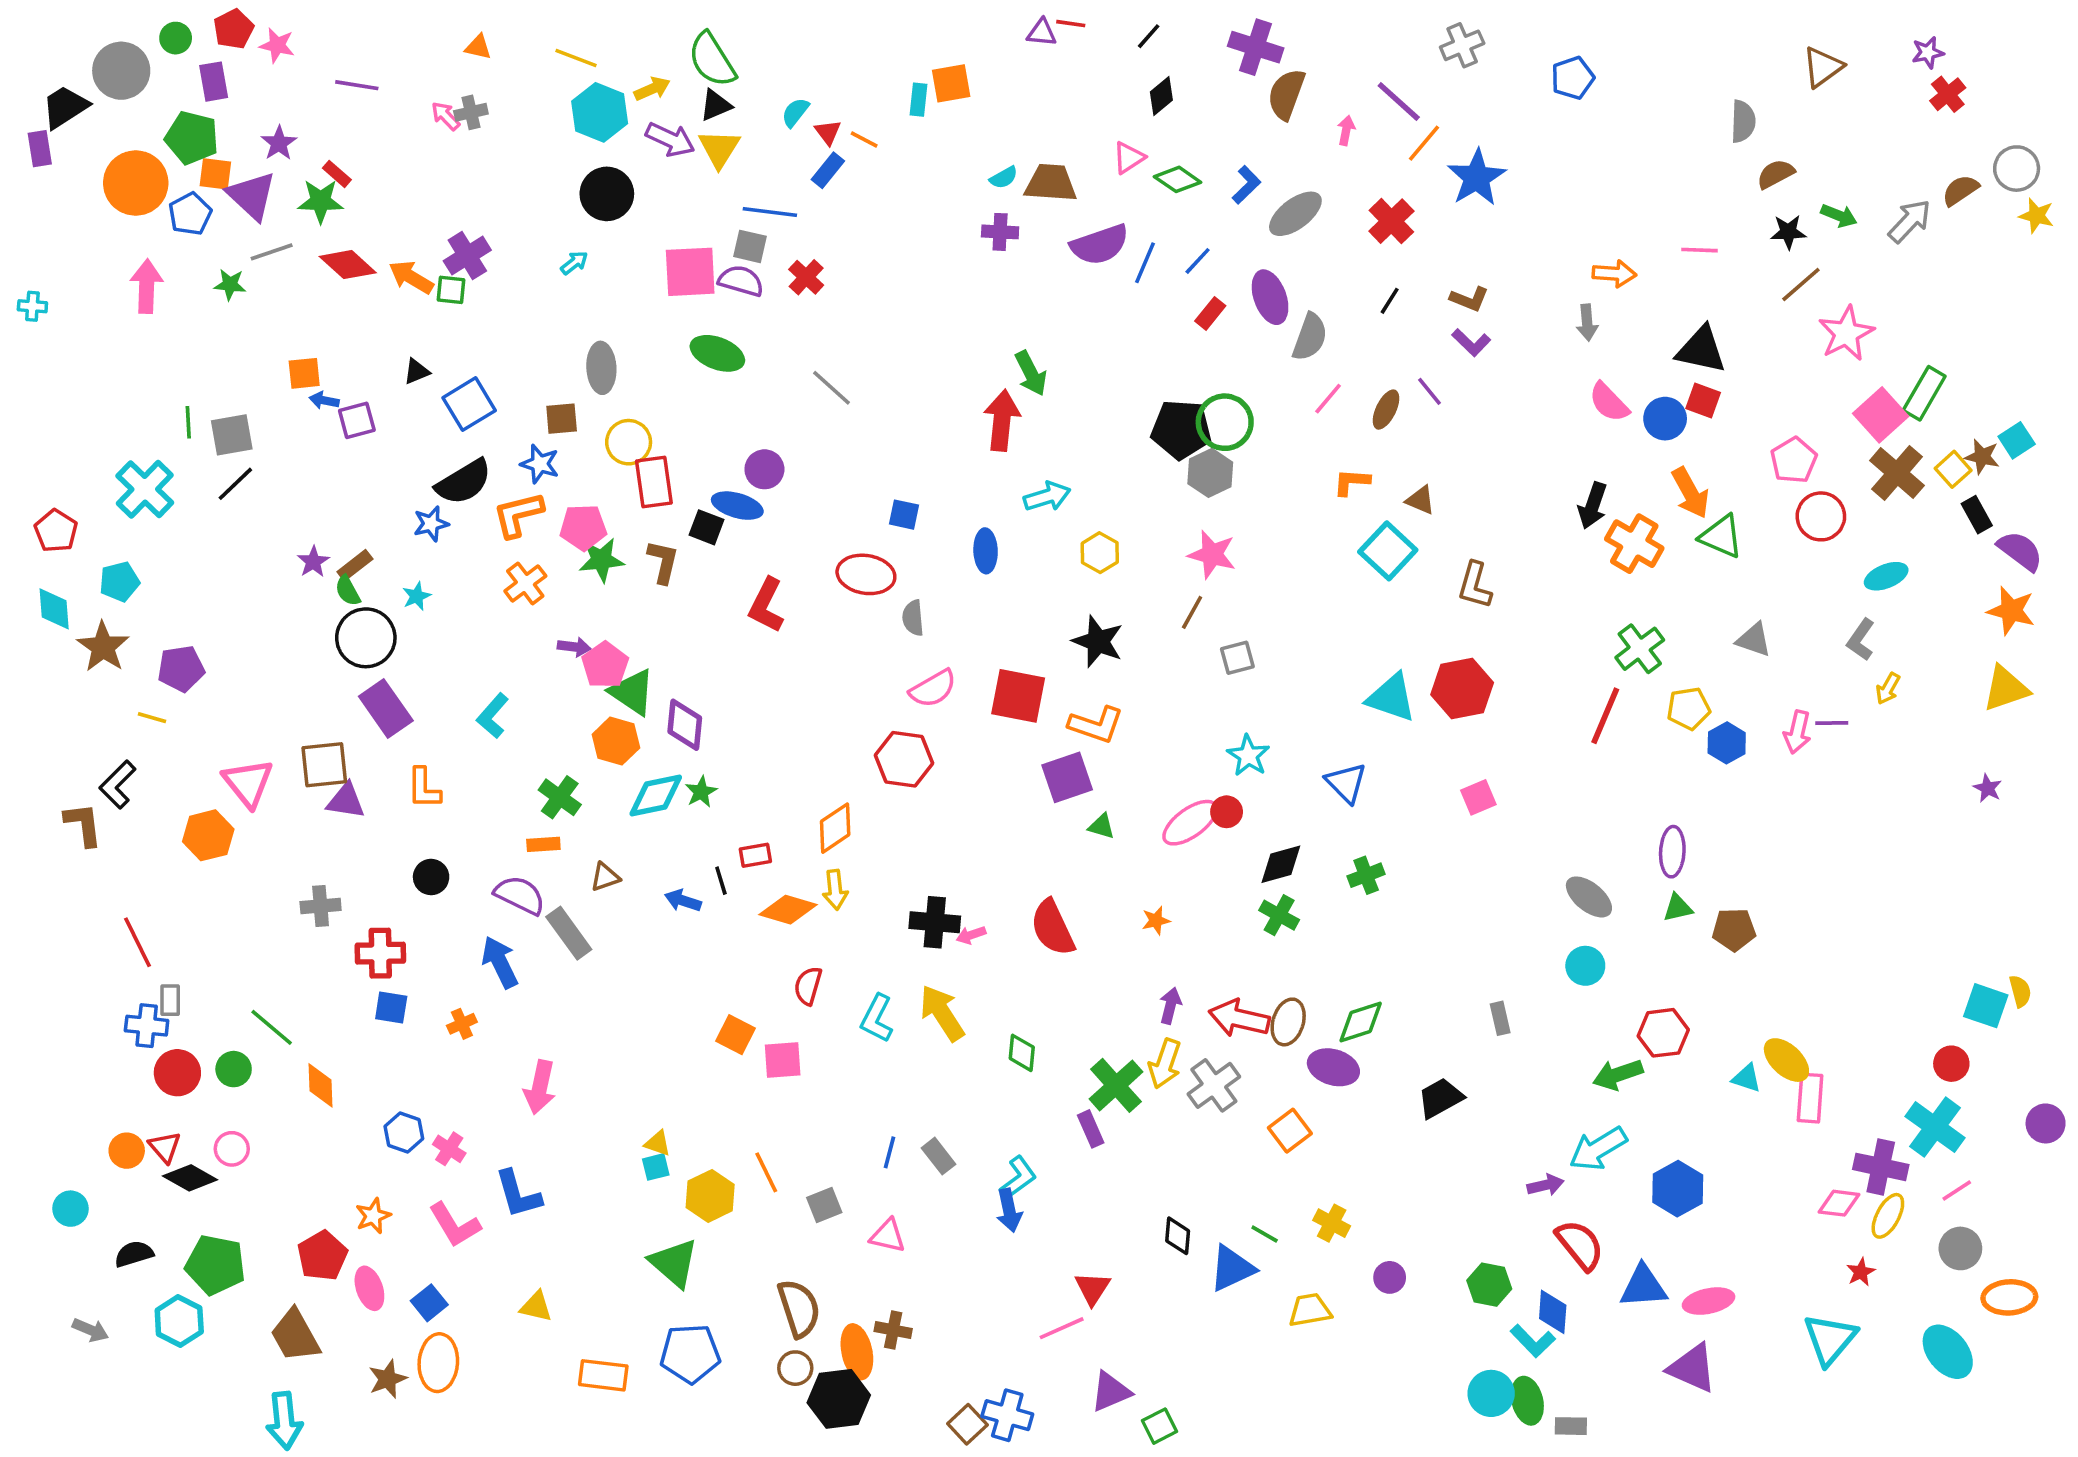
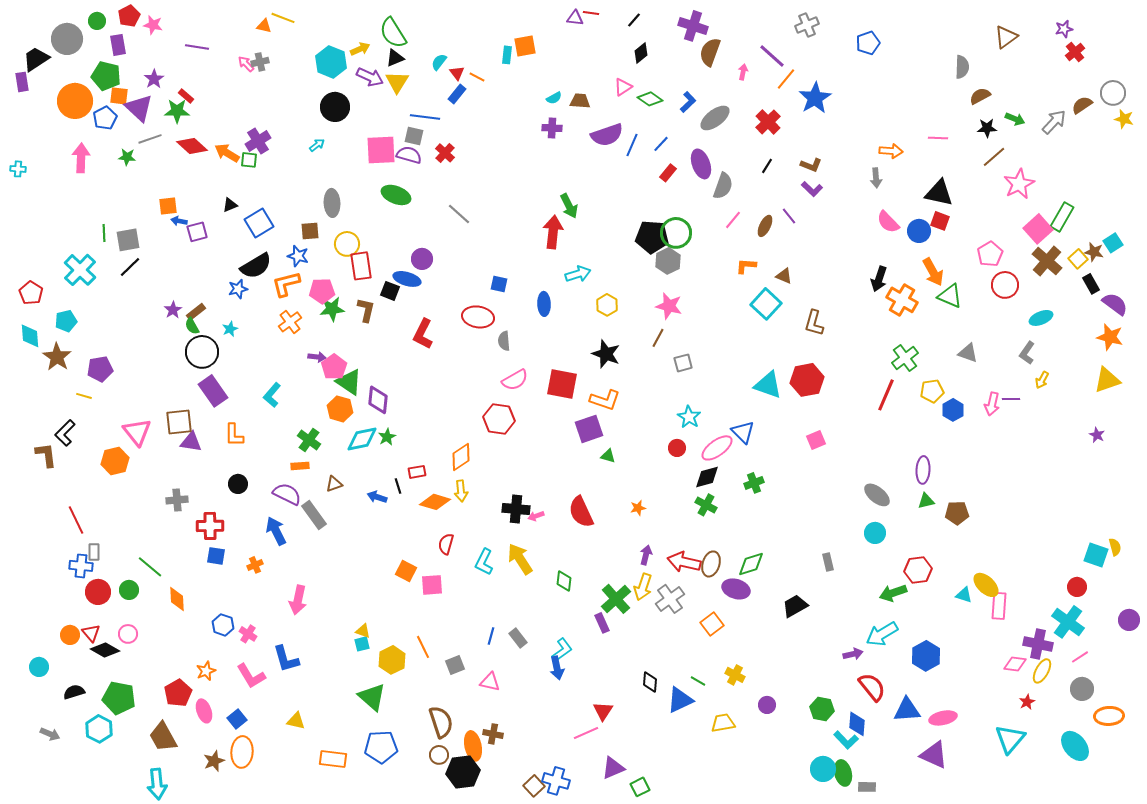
yellow line: (576, 58) -> (283, 18), moved
brown trapezoid: (1051, 183) -> (580, 101), size x0.7
pink ellipse: (1190, 823) -> (717, 448), moved

